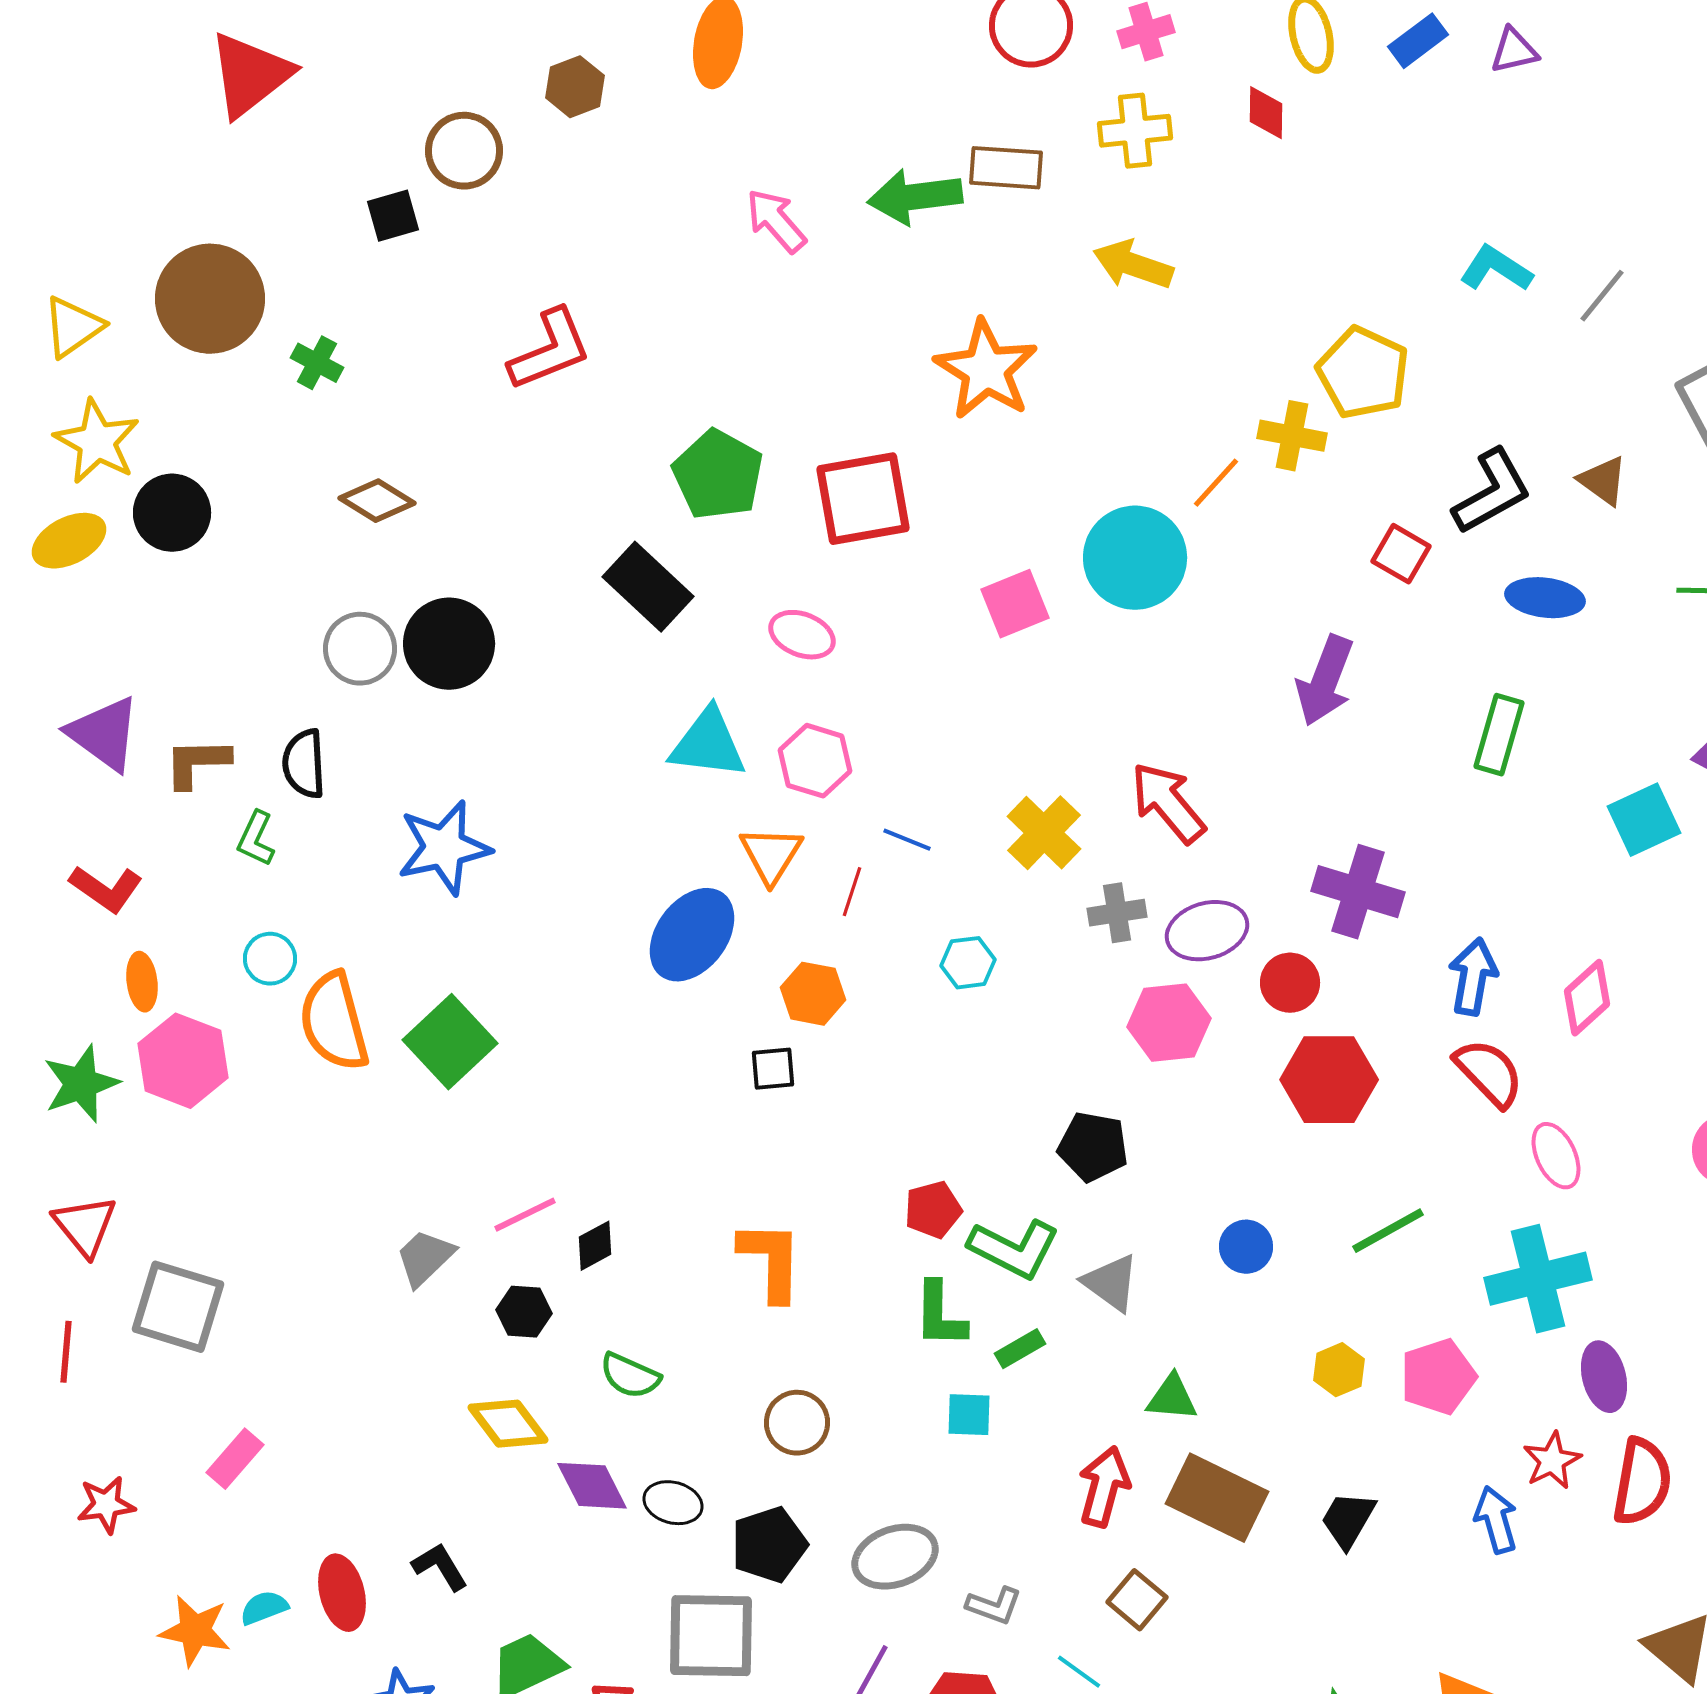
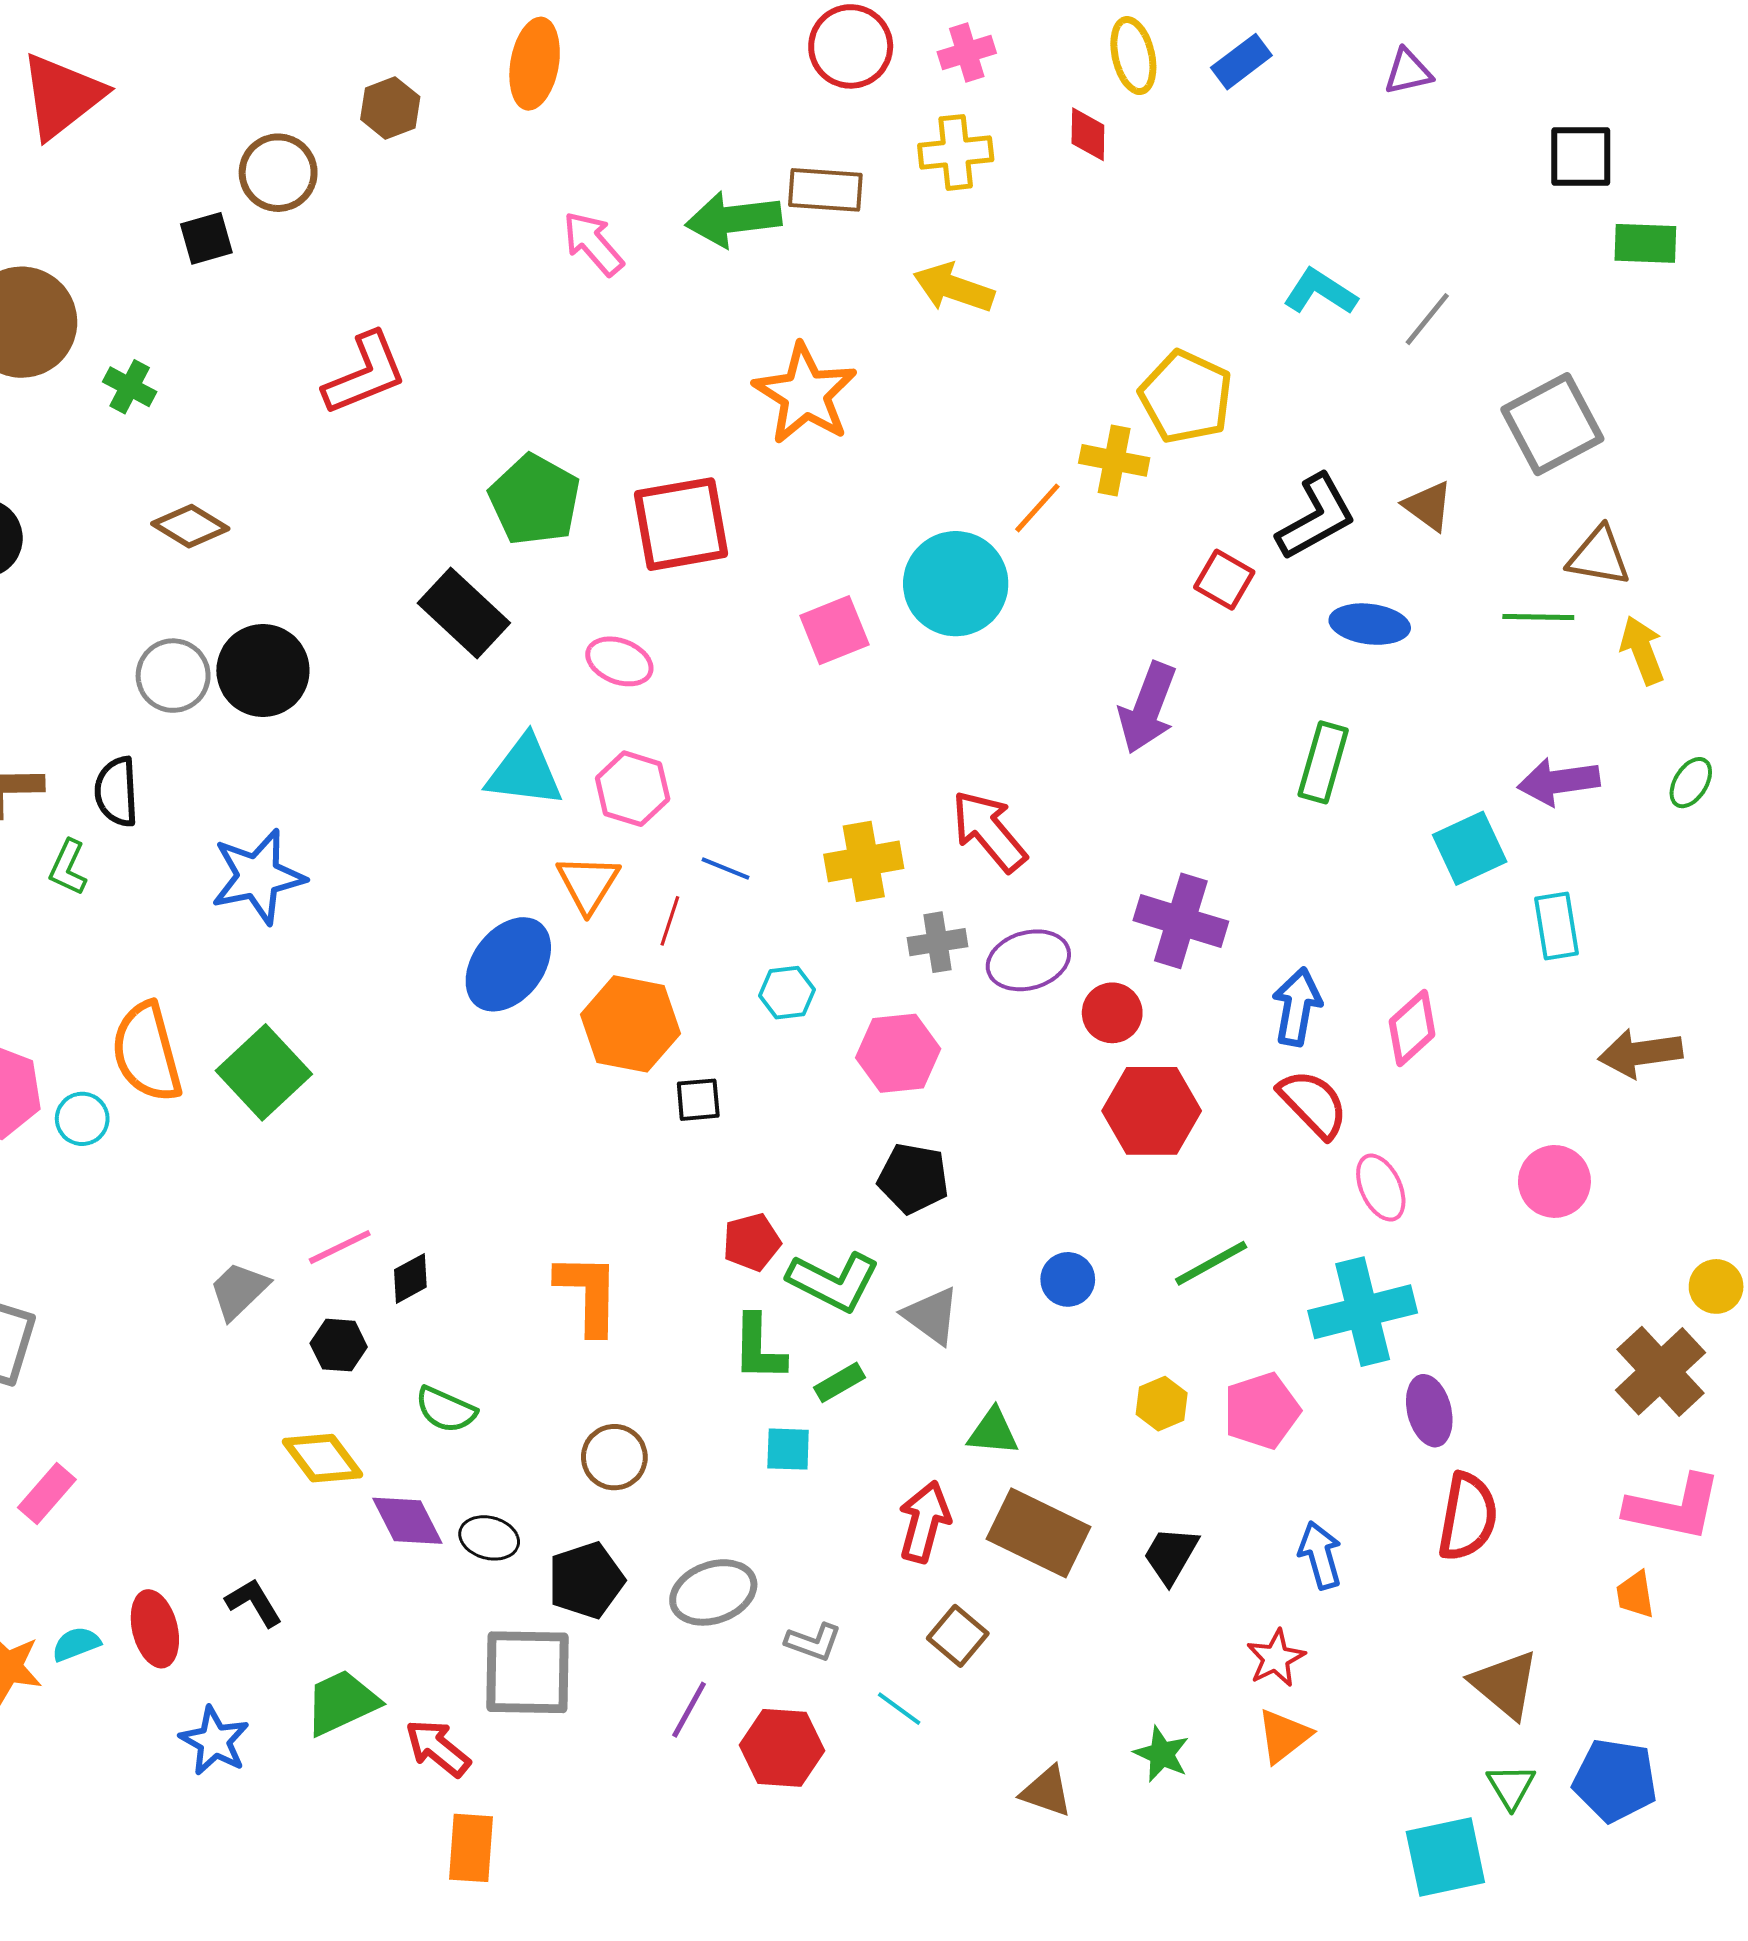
purple triangle: (1514, 51) -> (1408, 72), moved
yellow cross: (1044, 833) -> (864, 861), turned 36
cyan circle: (270, 959) -> (82, 1119), moved
orange hexagon: (813, 994) -> (631, 1024), size x1.5
pink hexagon: (1169, 1023) -> (898, 1053), moved
black square: (773, 1069) -> (698, 1100), moved
red star: (1552, 1461) -> (1276, 1658), moved

